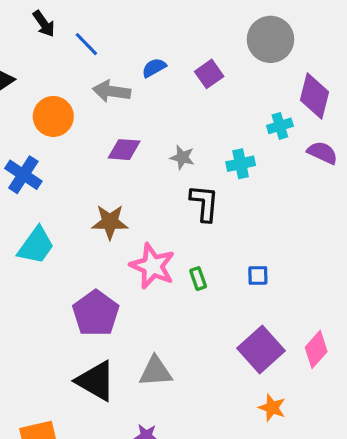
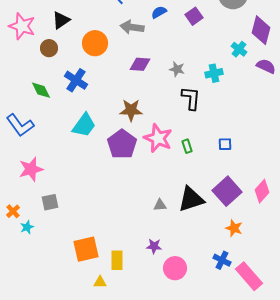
cyan cross: (280, 126) -> (239, 49), turned -35
purple pentagon: (96, 313) -> (122, 144), moved
gray triangle: (156, 371) -> (160, 205), size x0.6
black triangle: (96, 381) -> (191, 199), moved, turned -48

